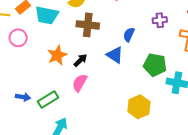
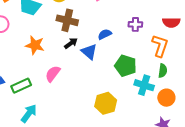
blue semicircle: (129, 35) -> (105, 34), turned 32
orange star: (57, 55) -> (35, 45), turned 30
black arrow: (80, 60) -> (71, 43), moved

